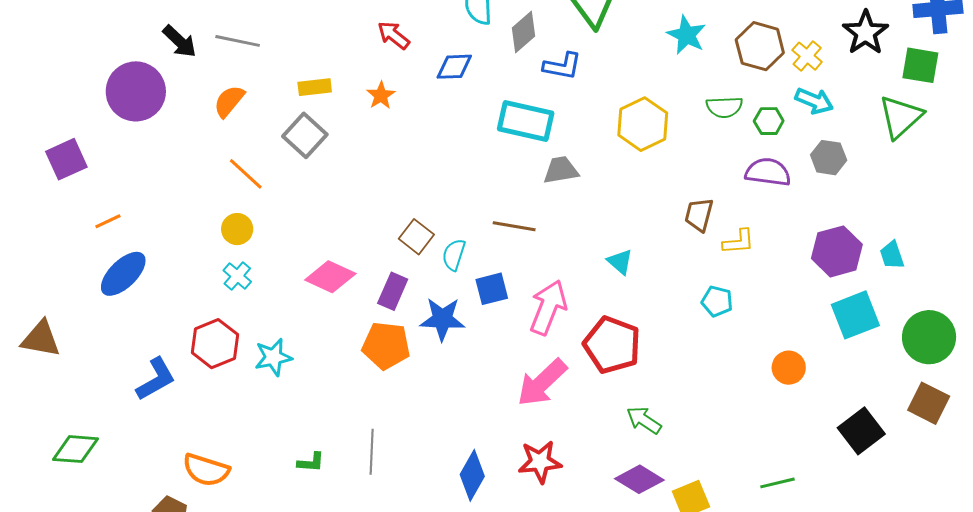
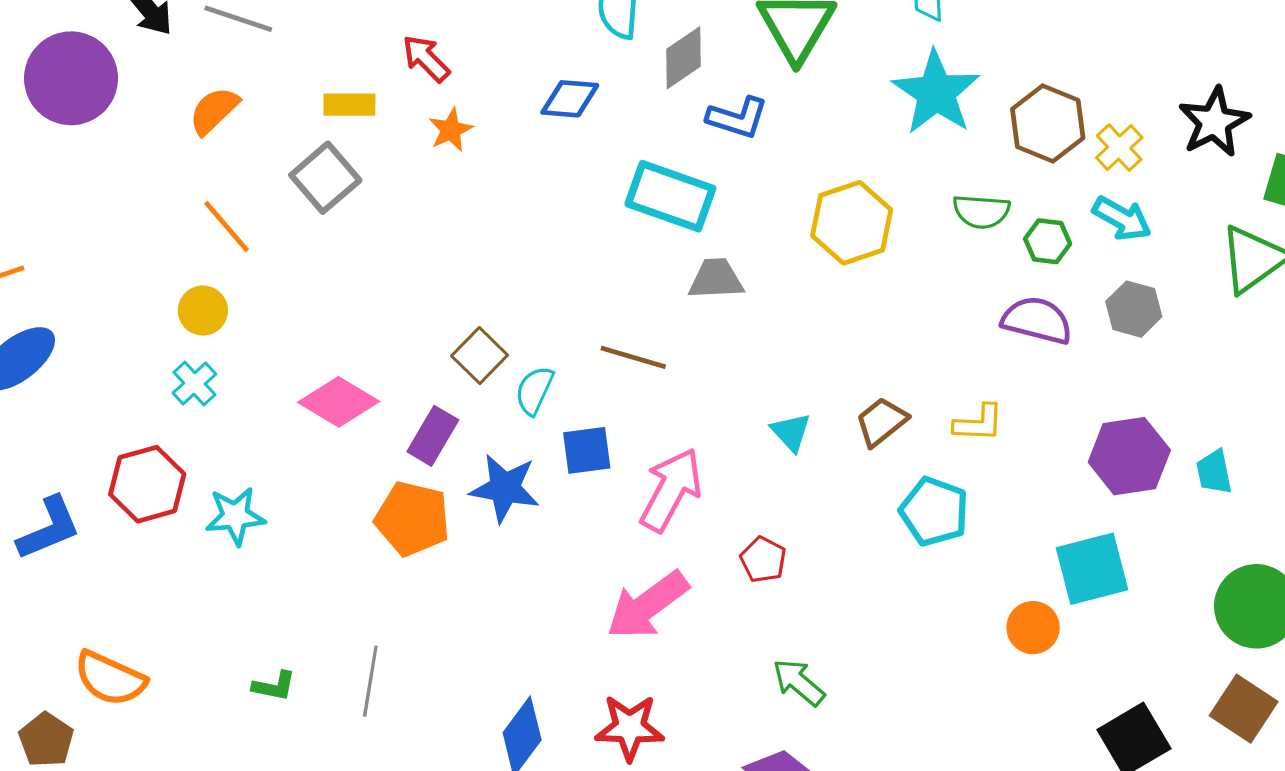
red arrow: (393, 35) -> (426, 59), moved
cyan star: (687, 35) -> (936, 93), size x1.4
brown trapezoid: (699, 215) -> (881, 422), moved, turned 30
cyan pentagon: (717, 301) -> (934, 511), size x1.4
cyan square: (855, 315) -> (1092, 569), moved
red pentagon: (612, 345) -> (763, 560), size x0.5

